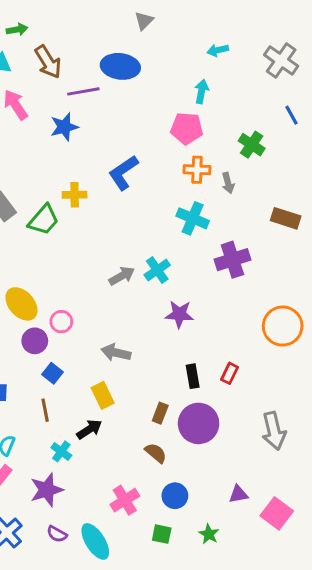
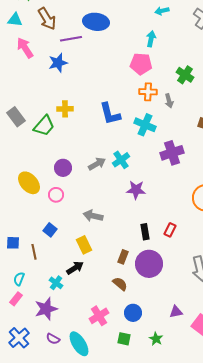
blue L-shape: (123, 173) -> (110, 114), moved, turned -70
purple circle: (35, 341) -> (63, 168), moved
brown line: (45, 410) -> (34, 252), moved

